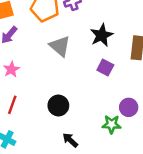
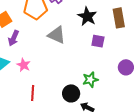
black circle: (58, 106) -> (71, 93), moved
green star: (112, 124) -> (90, 80), moved

